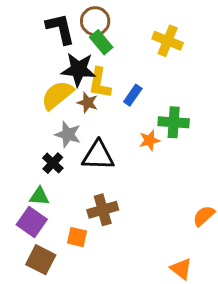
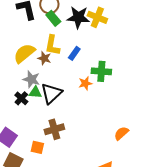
black star: (79, 69) -> (78, 17), moved
black triangle: (98, 155) -> (51, 93), turned -45
green triangle: (39, 196) -> (35, 92), moved

